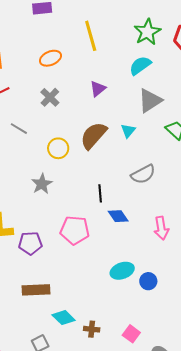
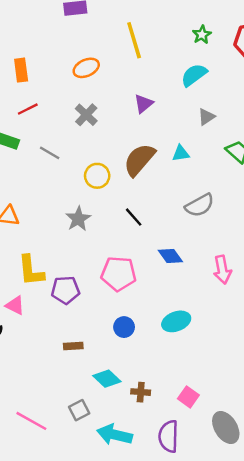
green star: (147, 32) -> (202, 35), size x0.6
gray triangle: (150, 101) -> (206, 117), size x0.6
cyan triangle: (128, 131) -> (181, 153), turned 42
black line: (100, 193) -> (134, 217), moved, turned -36
blue circle: (148, 281) -> (124, 327), moved
brown rectangle: (36, 290) -> (73, 346), size x0.6

